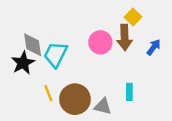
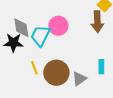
pink circle: (100, 42) -> (58, 26), moved
black star: (23, 63) -> (13, 43), turned 30
gray triangle: (103, 106) -> (79, 79), turned -49

